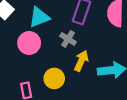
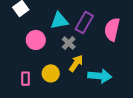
cyan triangle: (39, 17) -> (59, 21), moved

